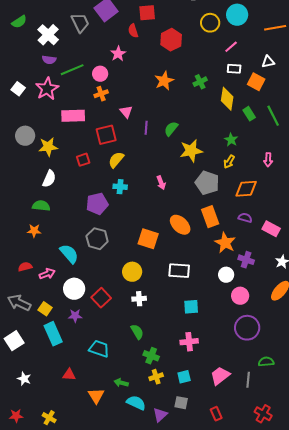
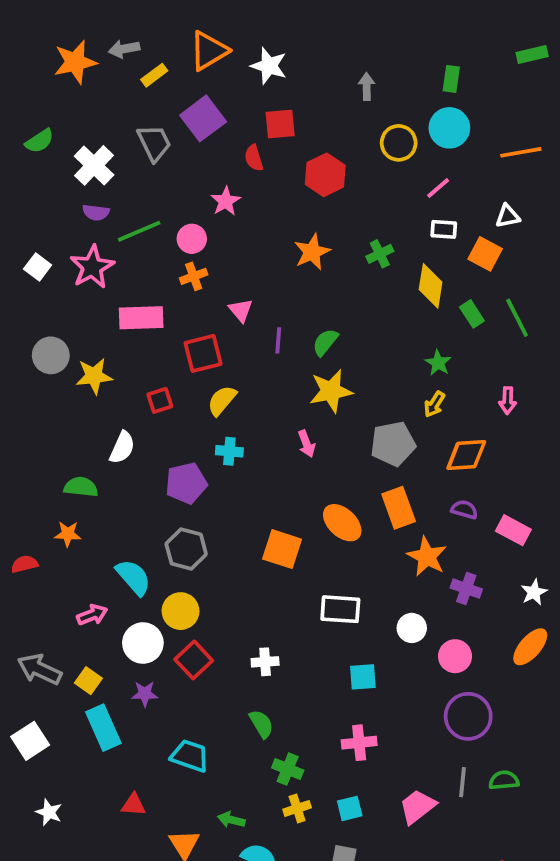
yellow star: (191, 151) -> (331, 391), moved
white semicircle: (49, 179) -> (122, 447), moved
gray pentagon: (207, 183) -> (393, 444), turned -30
red semicircle: (25, 267) -> (24, 564), moved
yellow circle: (132, 272) -> (180, 611), moved
white circle: (226, 275) -> (412, 628), moved
gray line: (248, 380) -> (463, 782), moved

